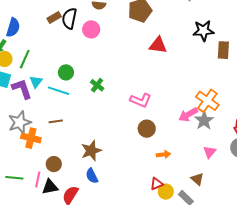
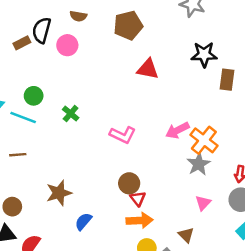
brown rectangle: (54, 18) -> (22, 43), moved
pink arrow: (188, 115) -> (177, 130), moved
brown circle: (147, 129) -> (129, 183), moved
orange arrow: (164, 155) -> (140, 220), moved, size x1.5
blue semicircle: (92, 176) -> (83, 221), moved, turned 63
red triangle: (157, 184) -> (138, 199), moved, turned -48

